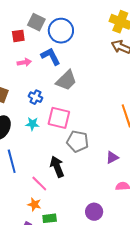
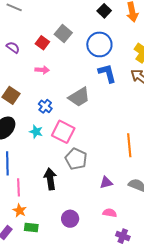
blue circle: (61, 31) -> (99, 44), moved
red square: (18, 36) -> (42, 43), turned 32
blue L-shape: (51, 56) -> (107, 73), moved
pink line: (39, 183) -> (18, 187), moved, turned 30
purple circle: (94, 212) -> (70, 219), moved

